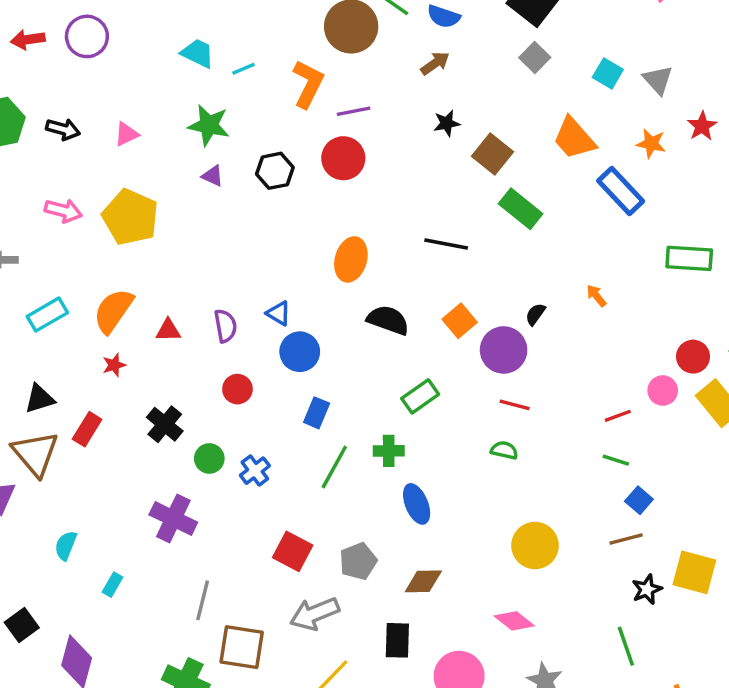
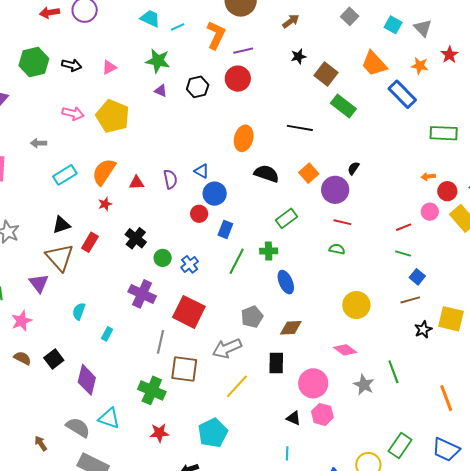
orange arrow: (596, 296) -> (428, 177), moved, turned -56
red circle: (237, 389) -> (199, 214), moved
red square: (293, 551) -> (189, 312), moved, size x1.4
green line: (626, 646) -> (393, 372), moved

